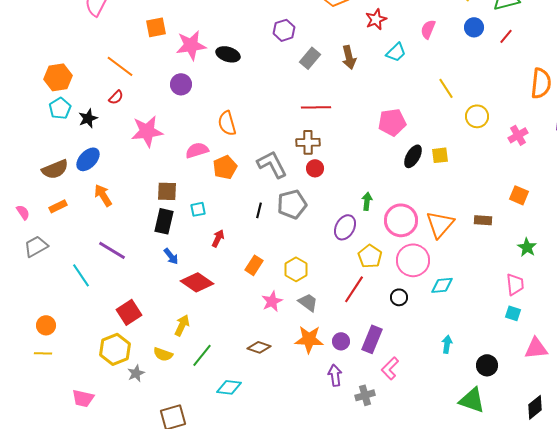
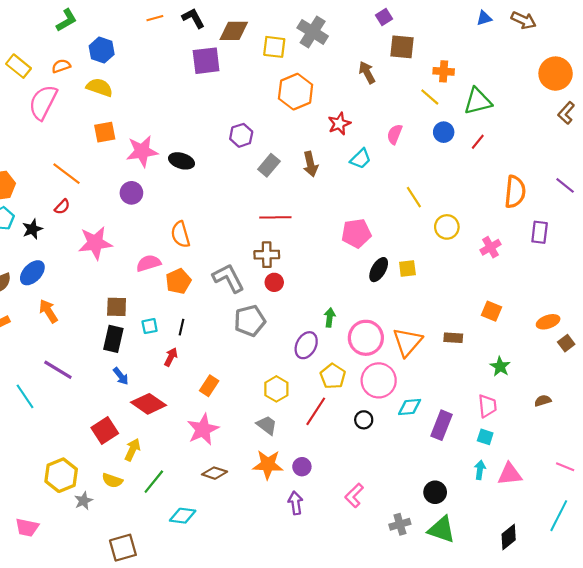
black line: (259, 210) -> (182, 327), moved
yellow hexagon: (296, 269) -> (276, 389), moved
pink star: (272, 301) -> (203, 429), moved, size x1.4
red square: (129, 312) -> (105, 430), moved
purple rectangle: (372, 339) -> (442, 425), moved
cyan arrow: (447, 344) -> (480, 470), moved
black circle: (487, 365) -> (435, 492), moved
gray cross: (365, 395) -> (400, 524), moved

